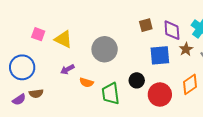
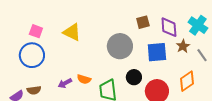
yellow triangle: (63, 39) -> (72, 32), moved
gray circle: (105, 49) -> (120, 46), moved
blue circle: (22, 67) -> (32, 55), moved
purple arrow: (67, 69) -> (65, 83), moved

